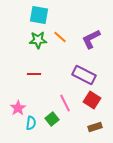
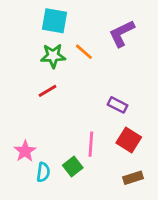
purple L-shape: (91, 39) -> (122, 33), moved
red line: (34, 74) -> (47, 91), moved, turned -32
purple rectangle: (84, 75) -> (118, 105), size x0.6
pink line: (65, 103) -> (91, 144), turned 30

